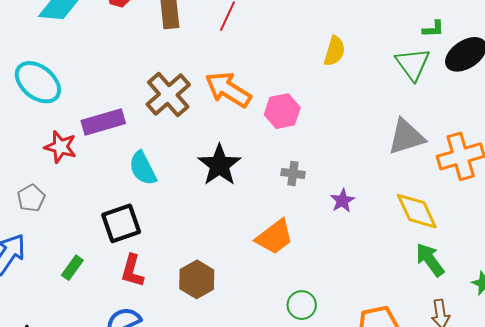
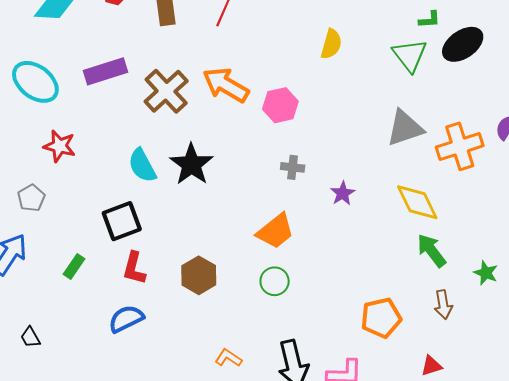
purple rectangle: (103, 122) -> (105, 71), moved
black star: (219, 165) -> (191, 164), moved
green circle: (302, 305) -> (275, 281), moved

